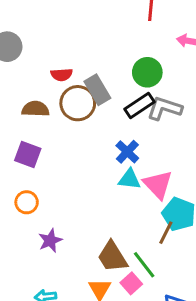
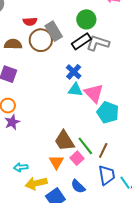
brown line: (166, 233) -> (103, 150), moved
purple star: (50, 241) -> (12, 122), moved

